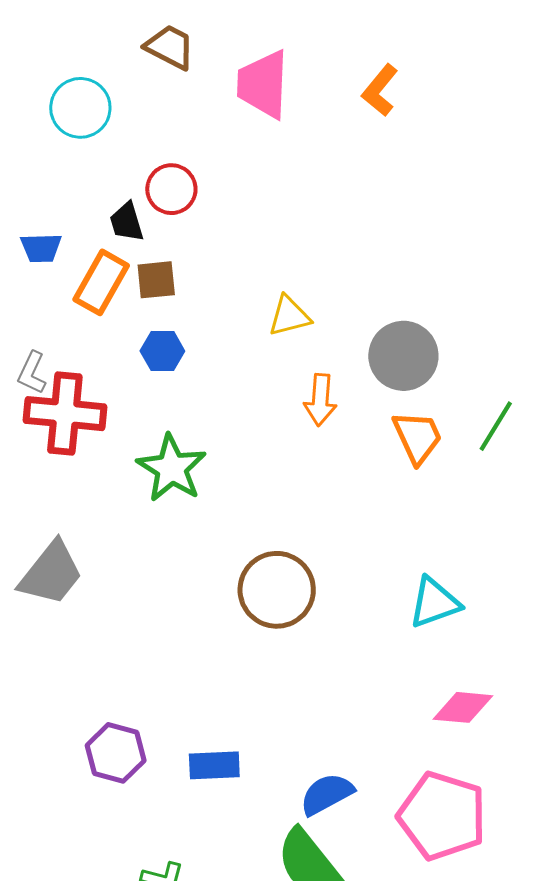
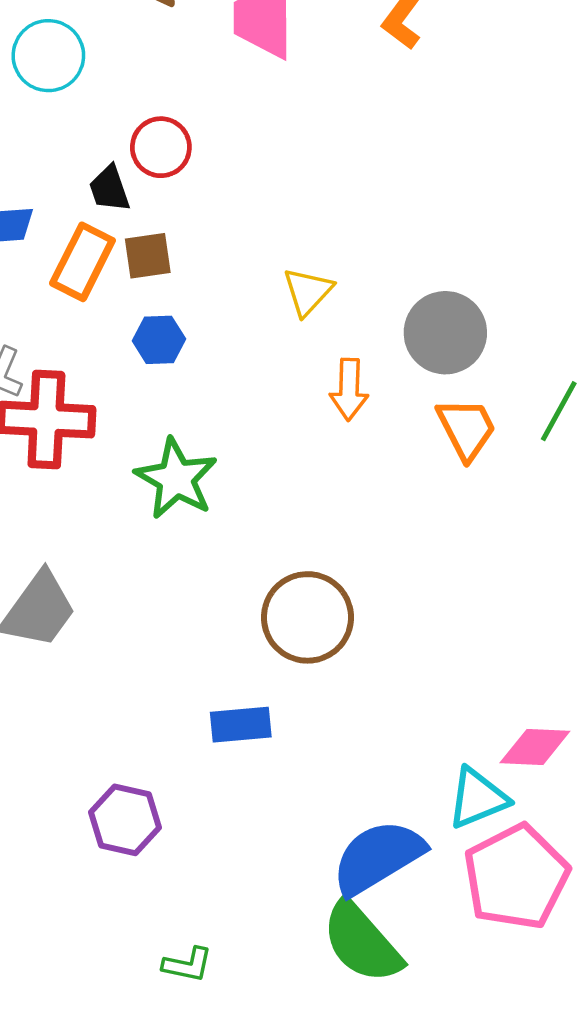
yellow triangle: (289, 316) -> (308, 292), turned -30
cyan triangle: (434, 603) -> (478, 798), moved
blue rectangle: (214, 765) -> (241, 725), moved
blue semicircle: (327, 794) -> (378, 857), size x1.5
pink pentagon: (442, 816) -> (516, 877), turned 30

